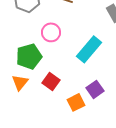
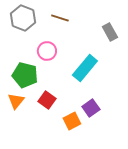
green pentagon: (29, 56) -> (25, 75), turned 30

